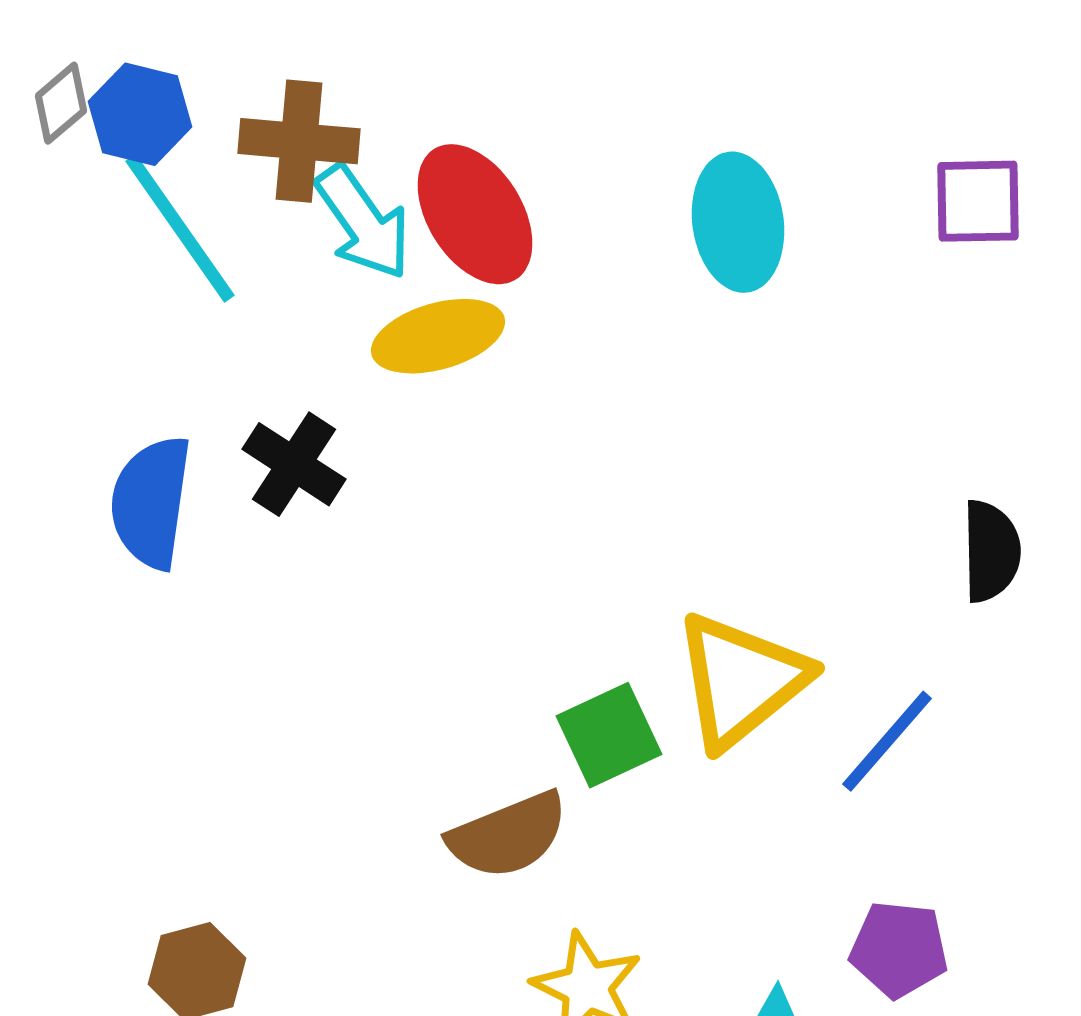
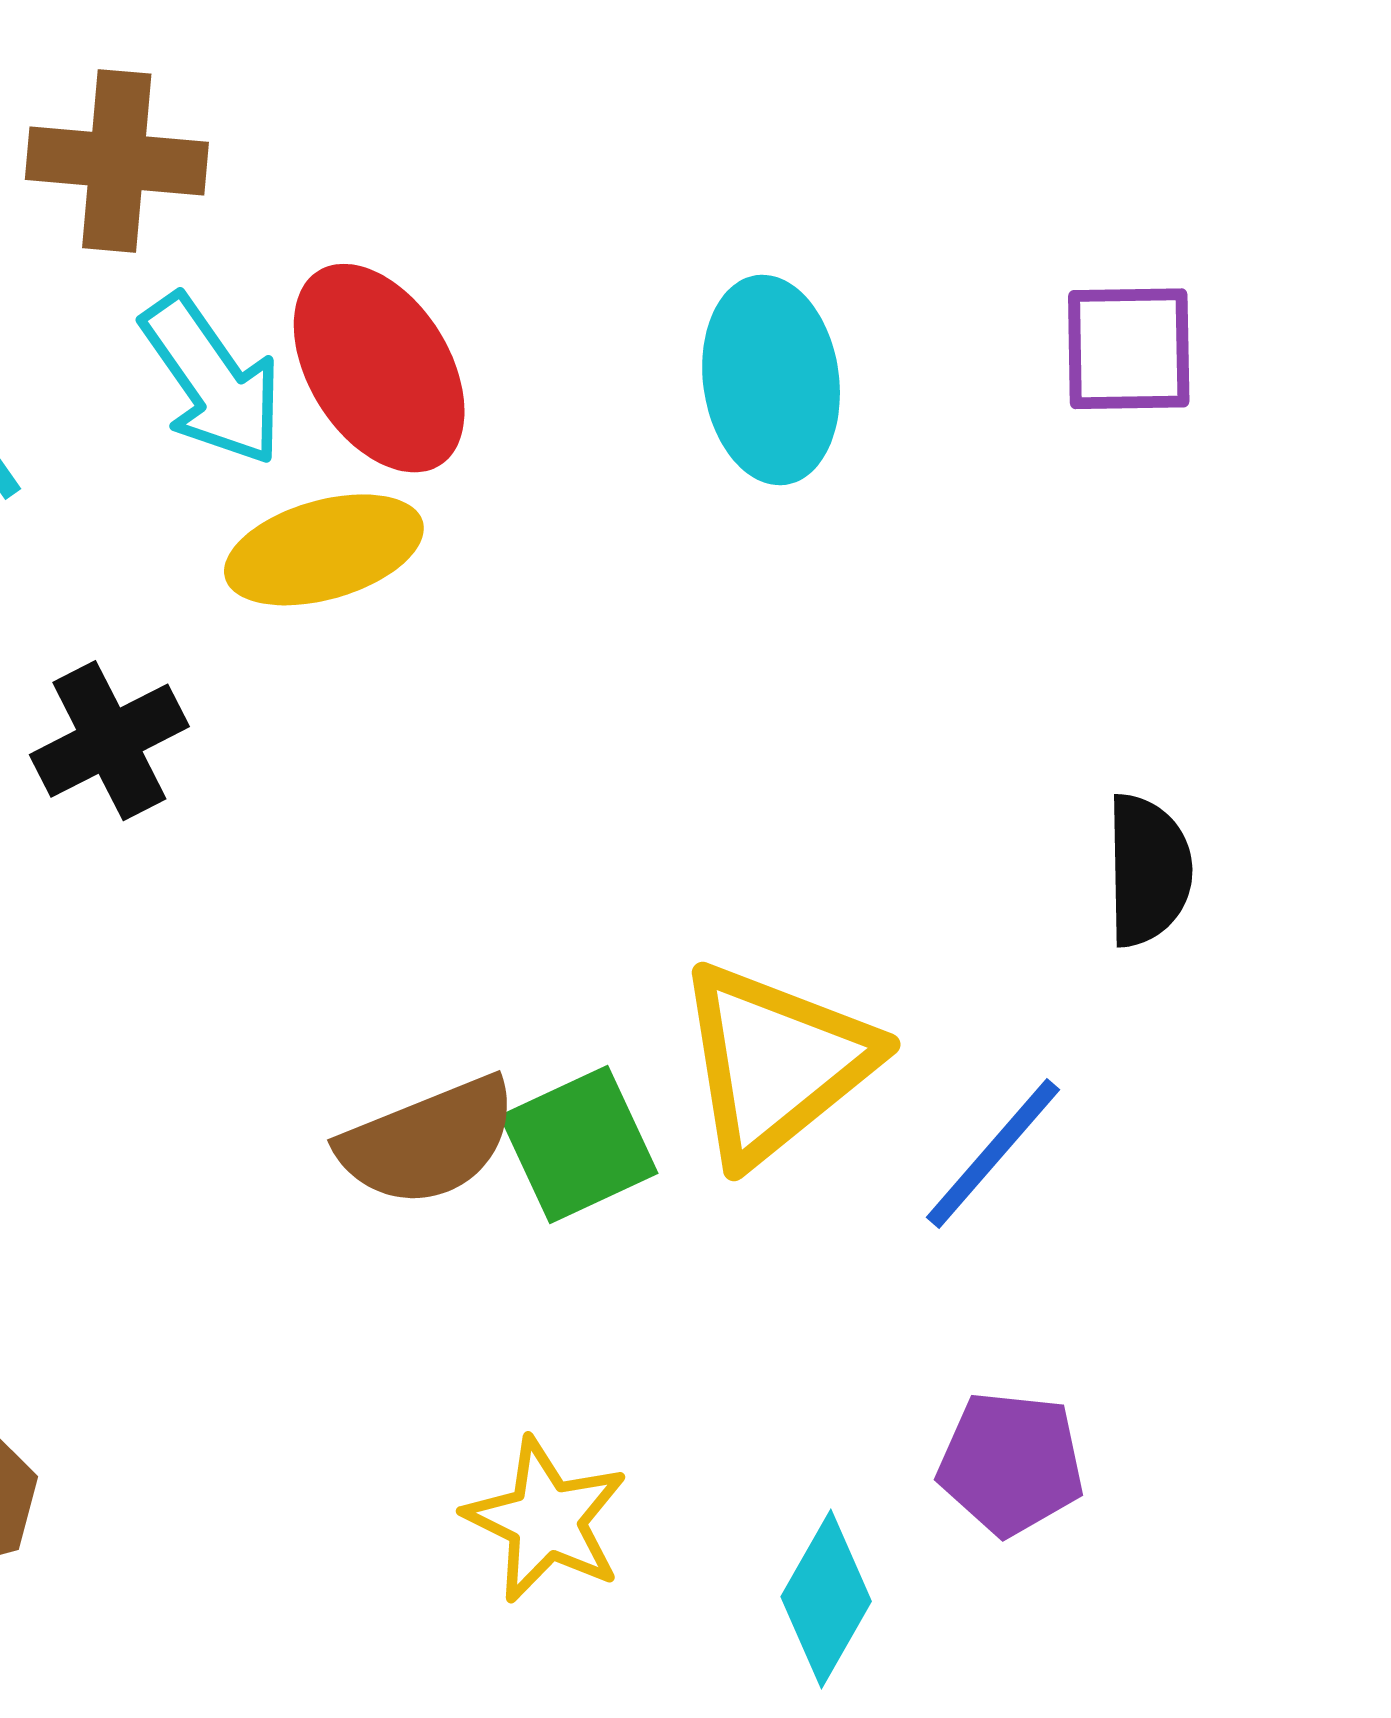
brown cross: (299, 141) -> (117, 161), moved
black cross: (294, 464) -> (109, 741), turned 30
brown semicircle: (508, 835) -> (428, 1141), moved

